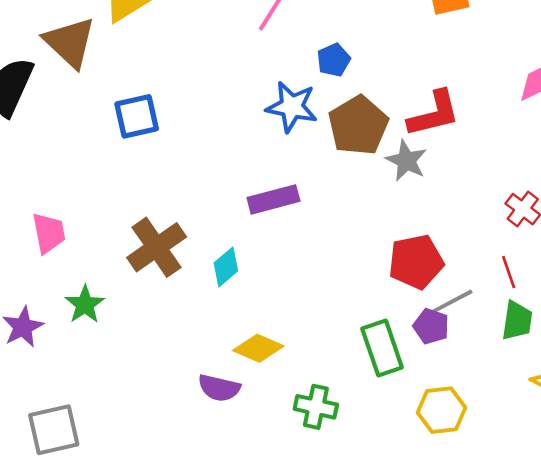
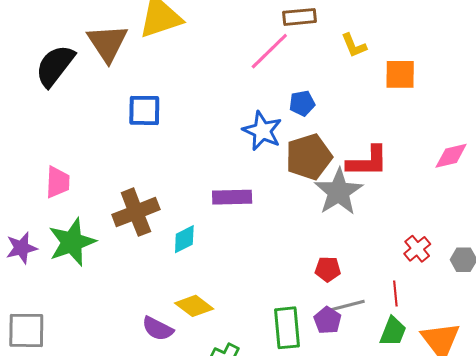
gray star: (406, 161) -> (339, 192), size x1.5
red pentagon: (416, 262) -> (328, 269), size x0.6
green star: (85, 304) -> (72, 242), size x1.6

